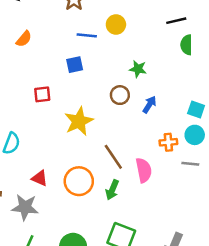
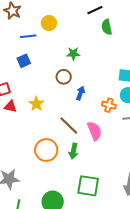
blue arrow: (149, 105) -> (80, 93), moved
yellow star: (79, 121) -> (36, 104), size x0.7
orange cross: (168, 142) -> (109, 105), turned 32
red triangle: (40, 178) -> (10, 106), moved

